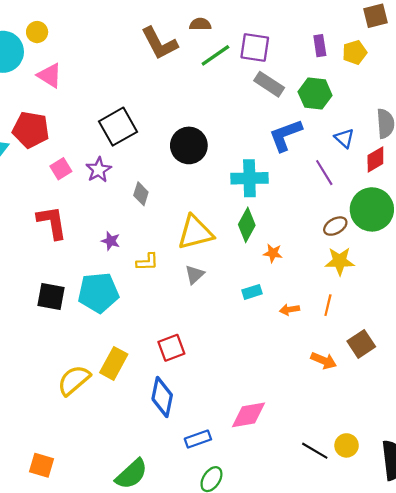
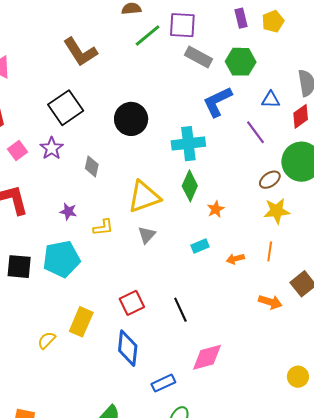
brown L-shape: (159, 43) -> (80, 52), moved
blue triangle: (344, 138) -> (271, 100), turned -36
orange star: (273, 253) -> (216, 209), turned -30
yellow semicircle: (74, 380) -> (47, 340), size x0.6
black line: (315, 451) -> (180, 310), moved, turned 40

